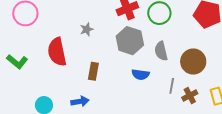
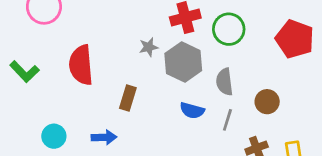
gray star: (87, 29) -> (149, 47), moved
brown circle: (193, 62) -> (267, 102), size x0.7
gray line: (172, 86) -> (227, 120), moved

